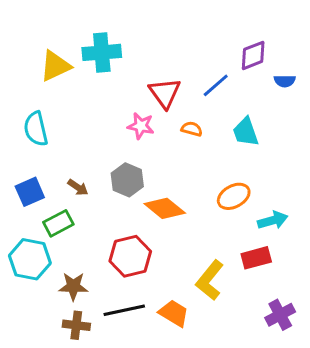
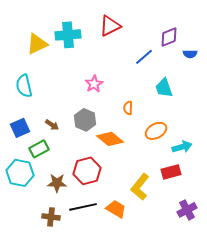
red triangle: (165, 93) -> (110, 26), moved, turned 40
pink star: (141, 126) -> (94, 84), turned 30
orange semicircle: (192, 129) -> (128, 108), moved, turned -104
brown star: (73, 286) -> (57, 183), moved

